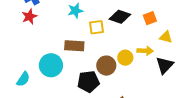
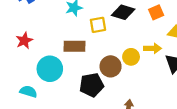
red star: (29, 16) -> (24, 41), moved
cyan semicircle: (23, 79) -> (28, 91), moved, turned -105

